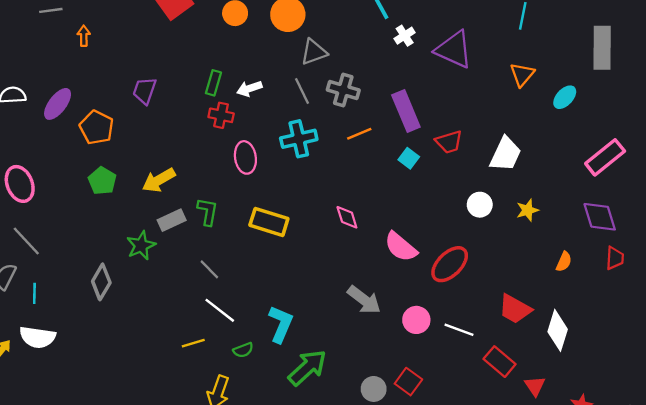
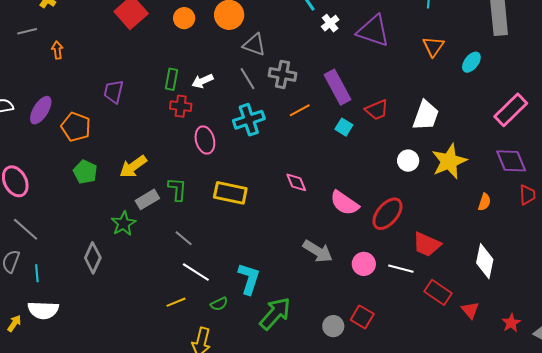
gray triangle: (314, 52) -> (254, 45), turned 45
yellow star: (527, 210) -> (449, 161), size x1.8
red trapezoid: (515, 309) -> (427, 244), moved

